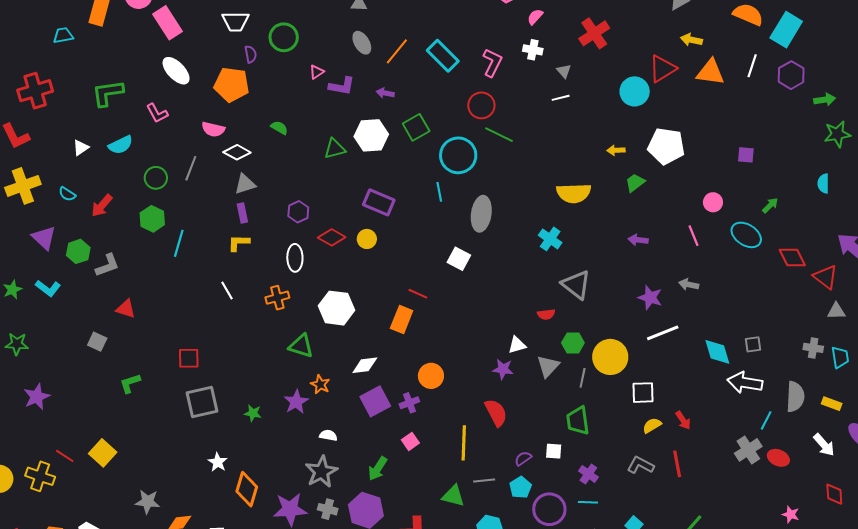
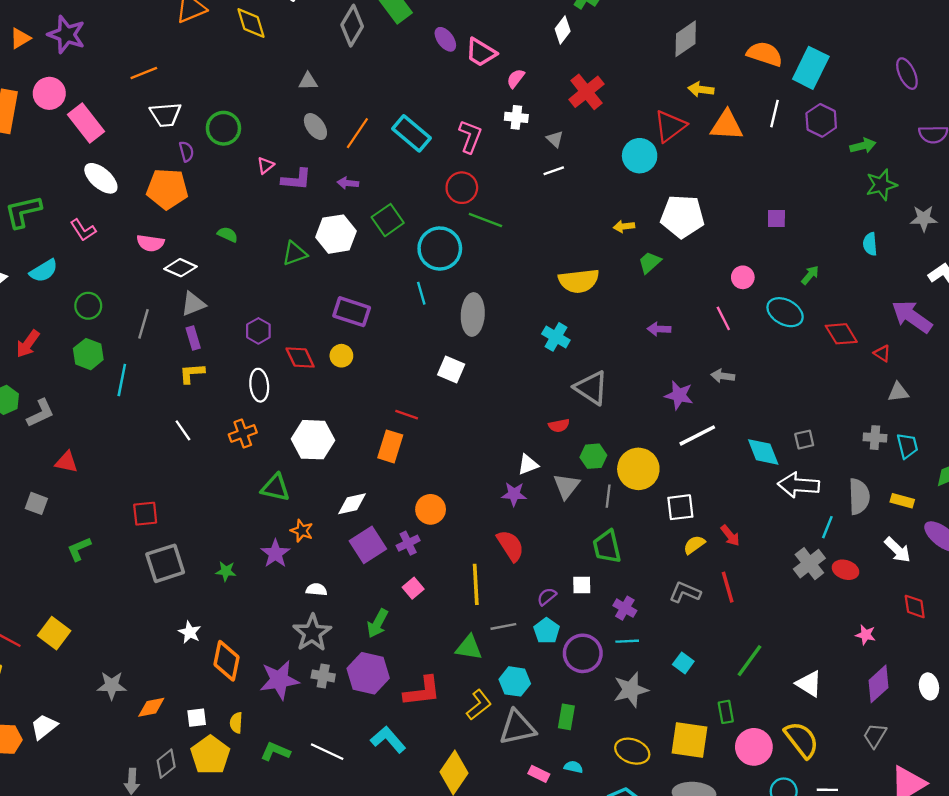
gray line: (191, 168) -> (143, 324), moved
red diamond: (332, 237) -> (300, 357), turned 40
red triangle: (826, 277) -> (882, 353), size x0.6

